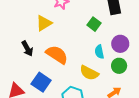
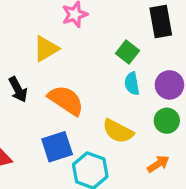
cyan semicircle: (99, 52) -> (132, 84), moved
blue square: (41, 82) -> (57, 147), moved, turned 36

